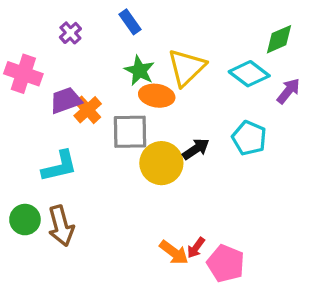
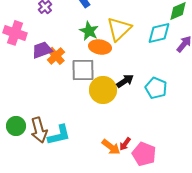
cyan diamond: (249, 74) -> (159, 33), turned -50
cyan pentagon: (249, 138) -> (156, 88), moved
cyan L-shape: (59, 166) -> (59, 135), moved

